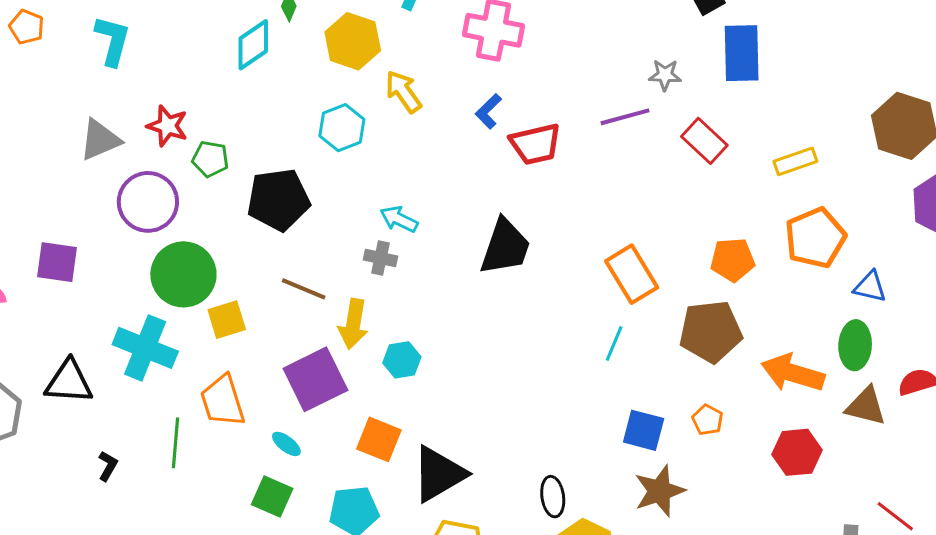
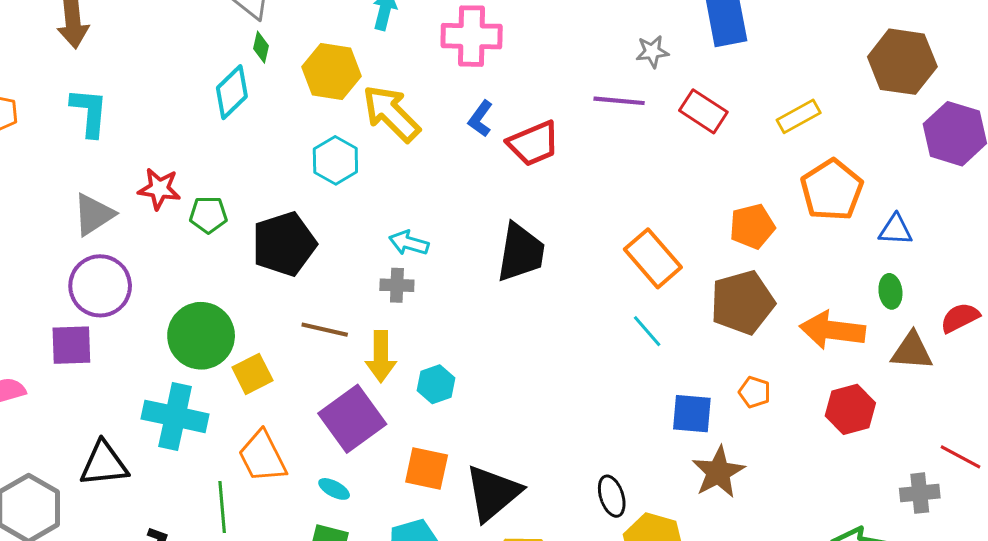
yellow arrow: (403, 92) -> (391, 113), size x1.4
purple line: (625, 117) -> (619, 101), turned 30
purple circle: (148, 202) -> (100, 286), moved
cyan line: (614, 343) -> (647, 331), turned -54
green ellipse: (855, 345) -> (890, 291), size x0.7

